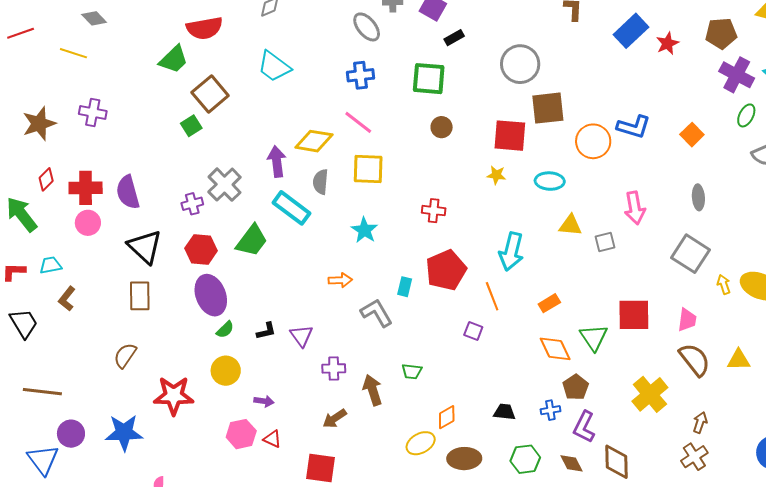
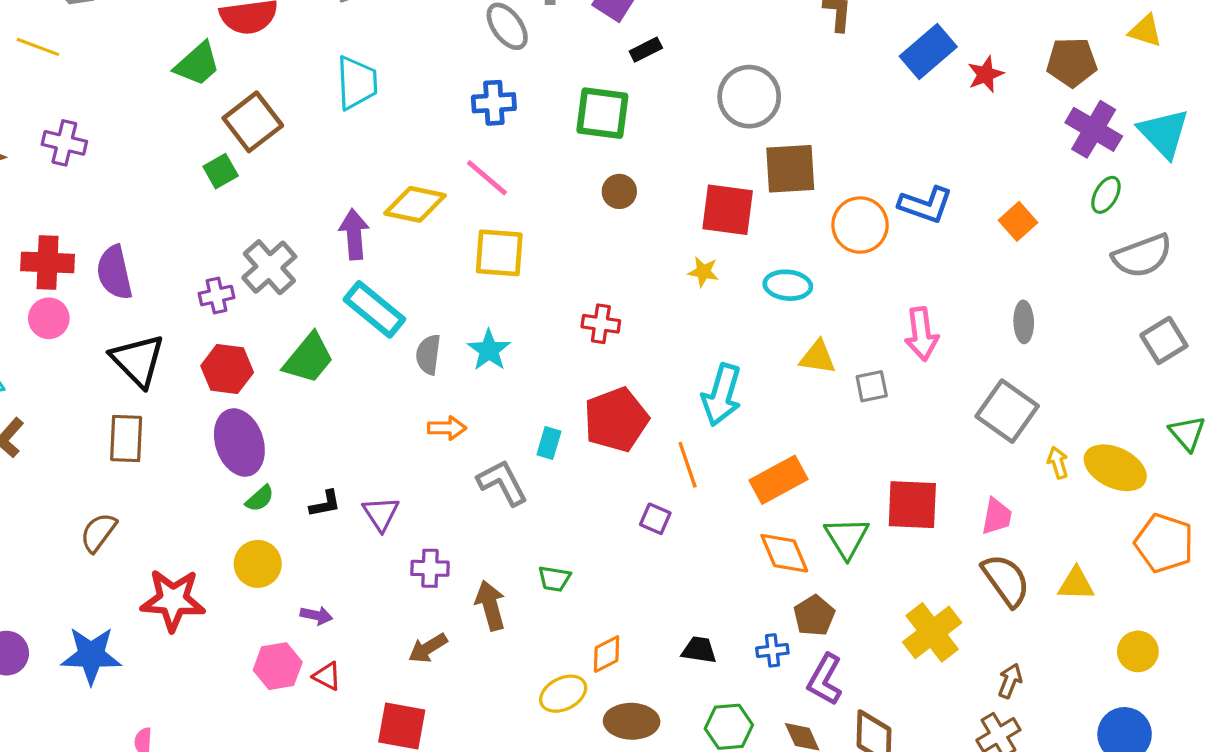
cyan trapezoid: (274, 67) -> (357, 83), turned -132
gray semicircle: (321, 182) -> (428, 354), moved
orange rectangle: (549, 303) -> (778, 480), size x1.6

